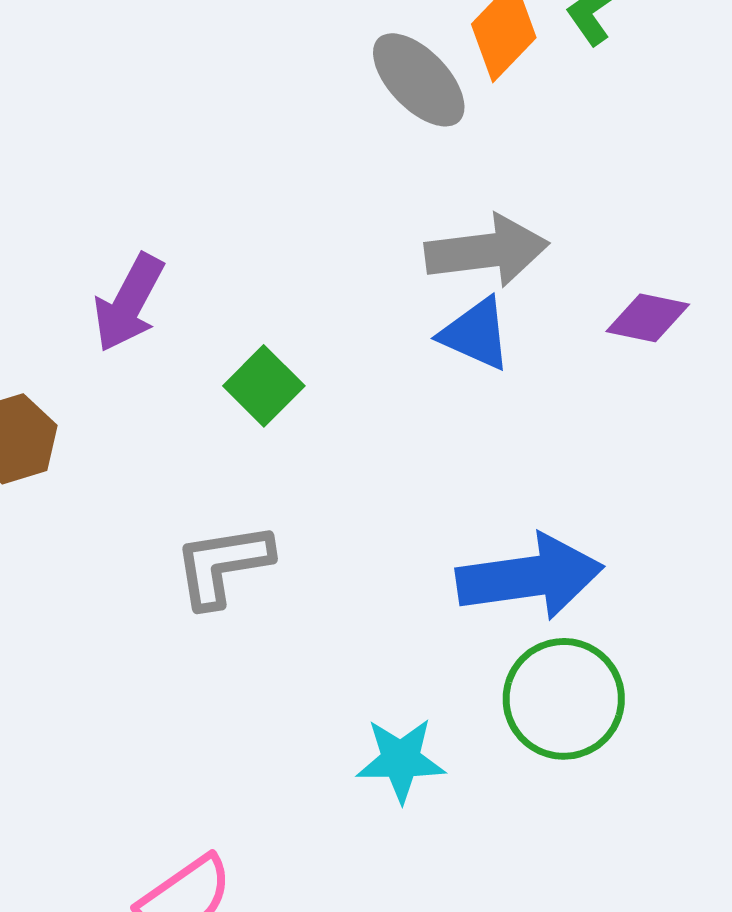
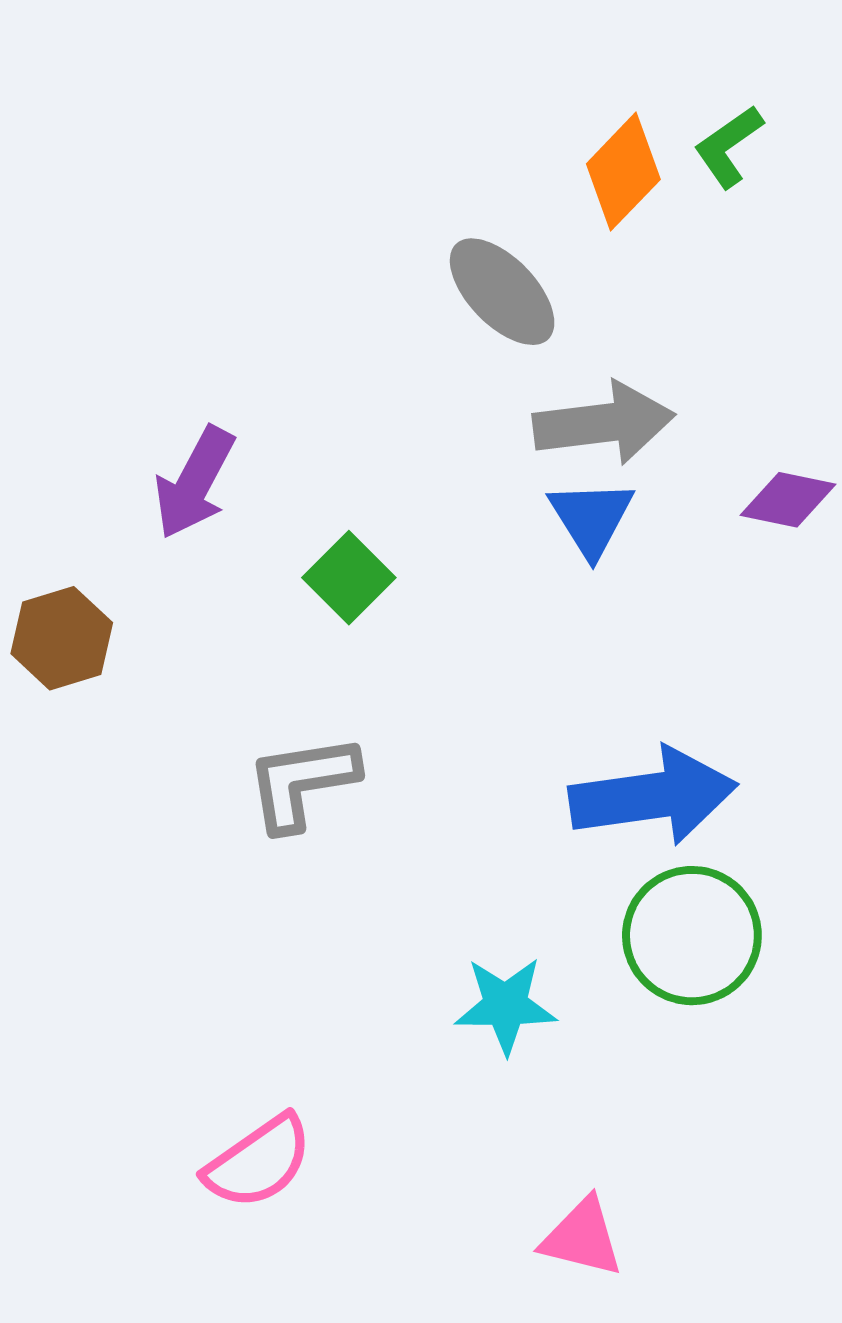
gray ellipse: (419, 80) -> (502, 292), moved
blue triangle: (476, 334) -> (591, 518), turned 34

